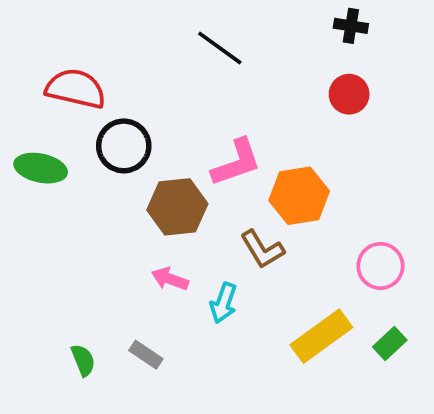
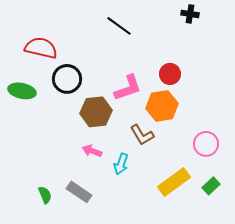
red circle: (349, 94) -> (170, 74), moved
gray rectangle: (146, 355) -> (79, 192), size x1.4

